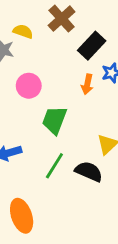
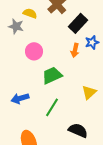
green trapezoid: (54, 120) -> (52, 75), turned 45
black semicircle: (89, 171) -> (78, 130), moved

